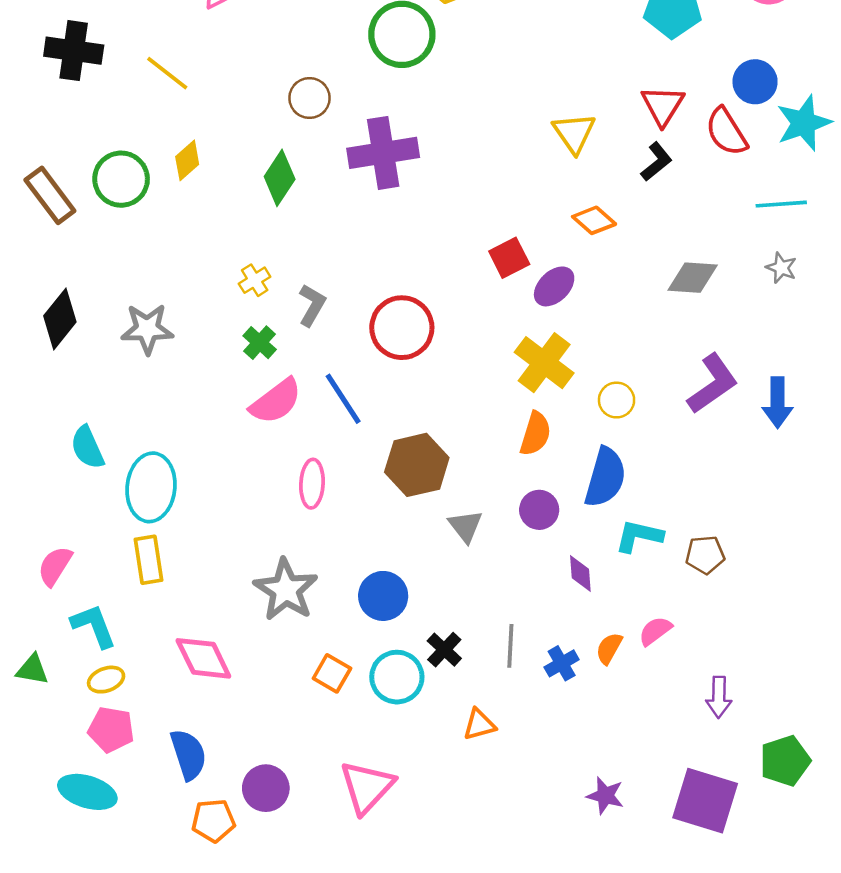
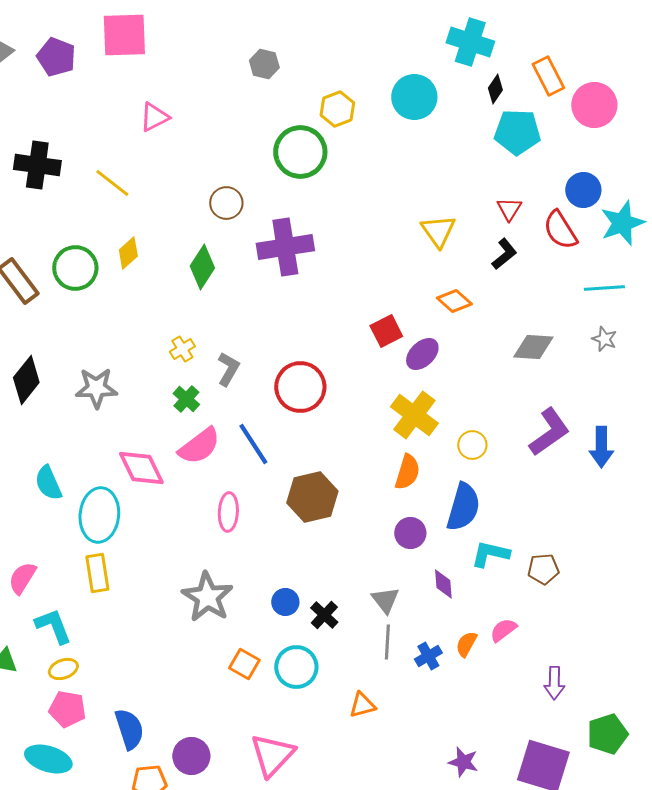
red triangle: (663, 105) -> (509, 209), size x0.7
gray triangle: (466, 526) -> (385, 600), moved
blue circle: (383, 596) -> (285, 602), size x0.7
black cross: (444, 650) -> (324, 615), moved
pink diamond: (203, 658) -> (141, 468), moved

